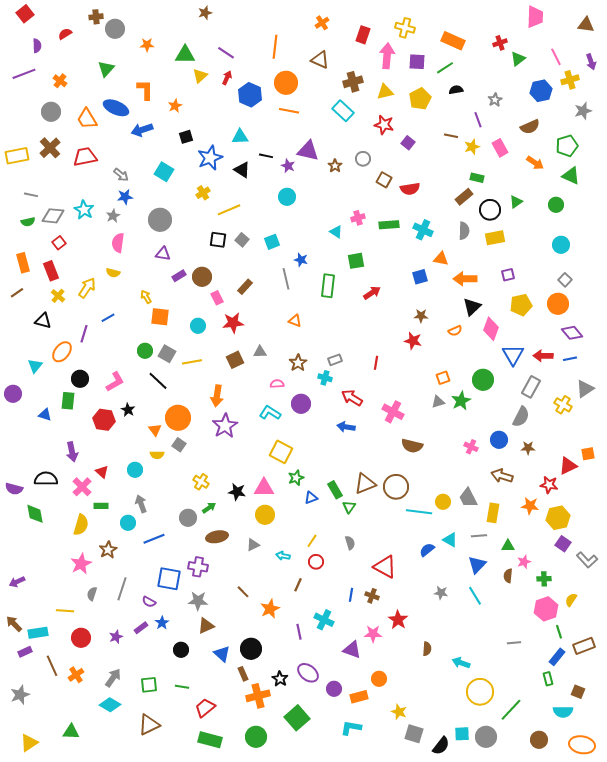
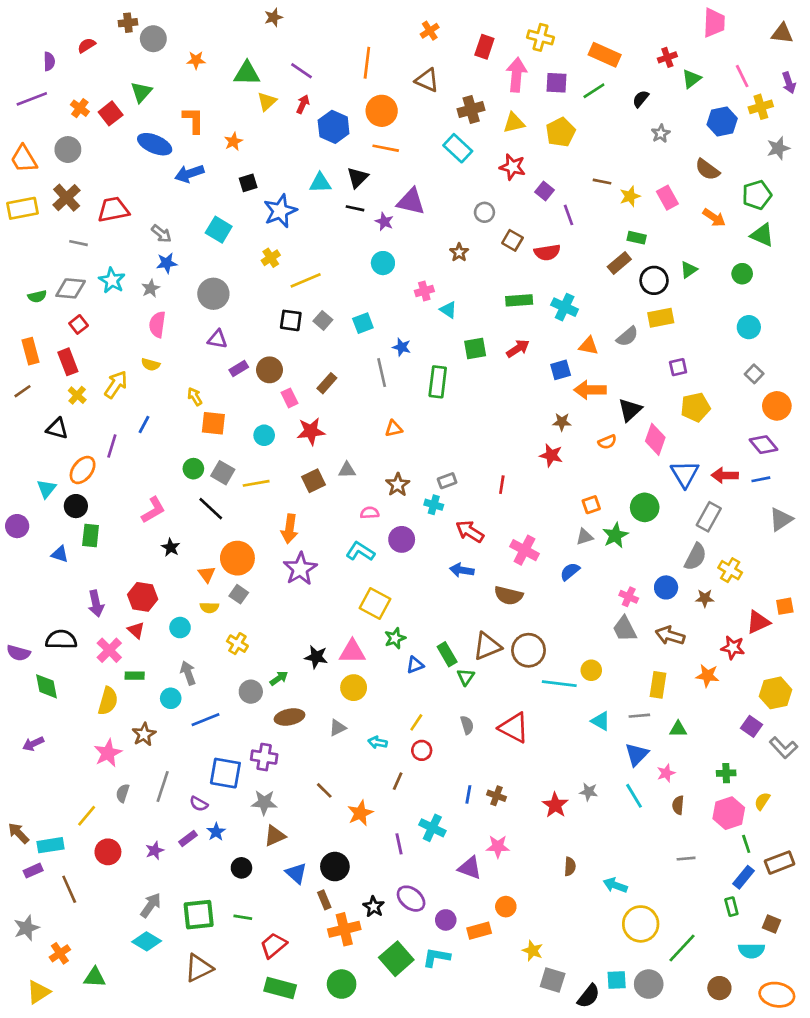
red square: (25, 14) -> (111, 113), moved
black semicircle: (456, 90) -> (641, 99), moved, turned -40
orange trapezoid: (87, 119) -> (24, 159), moved
purple line: (478, 120) -> (569, 215), moved
brown semicircle: (530, 127) -> (707, 170), turned 60
brown star: (335, 166) -> (459, 252), moved
black triangle: (242, 170) -> (358, 178), moved, turned 42
gray line: (31, 195) -> (79, 243), moved
pink cross: (358, 218) -> (424, 291), moved
gray semicircle: (464, 231) -> (627, 336), moved, turned 48
orange arrow: (465, 279) -> (590, 390), moved
red arrow: (372, 293) -> (518, 348), moved
orange circle: (558, 304) -> (777, 406), moved
blue line: (108, 318) -> (144, 425), turned -32
orange triangle: (295, 321) -> (394, 429), turned -32
black circle: (80, 379) -> (76, 506), moved
yellow cross: (563, 405) -> (730, 570), moved
red hexagon: (104, 420) -> (143, 597), moved
brown semicircle: (412, 446) -> (508, 595), moved
yellow cross: (201, 482) -> (237, 644), moved
gray trapezoid: (468, 498) -> (625, 629), moved
yellow hexagon: (558, 518) -> (776, 693), moved
blue semicircle: (427, 550) -> (570, 571), moved
pink star: (524, 562) -> (666, 773), moved
red triangle: (385, 567) -> (514, 728), moved
brown semicircle: (508, 576) -> (678, 805), moved
purple arrow: (17, 582) -> (33, 744), moved
yellow line: (65, 611) -> (87, 816), turned -54
red star: (398, 620) -> (555, 805), moved
orange cross: (76, 675) -> (60, 953), moved
green square: (149, 685) -> (199, 915), size x1.4
cyan L-shape: (351, 728) -> (436, 957), moved

